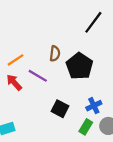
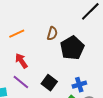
purple line: (38, 76) -> (21, 82), moved
red arrow: (14, 82) -> (21, 61), moved

